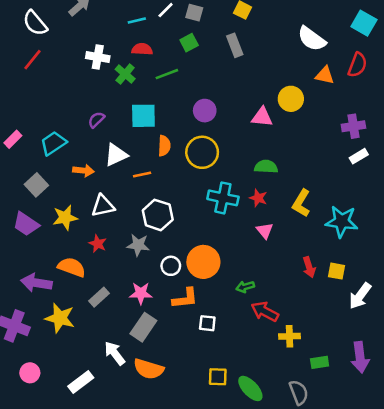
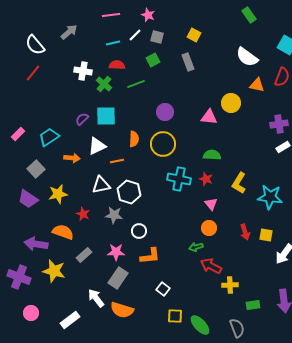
cyan square: (143, 116) -> (106, 116), moved
white triangle: (103, 206) -> (101, 185), moved
orange circle: (203, 262) -> (209, 228), moved, size x0.6
white square: (207, 323) -> (163, 289), moved, turned 32

